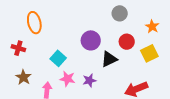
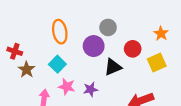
gray circle: (120, 13) -> (108, 27), moved
orange ellipse: (34, 23) -> (60, 32), moved
brown star: (23, 77) -> (27, 70), moved

